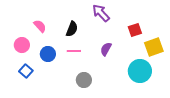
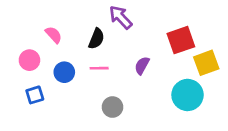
purple arrow: (101, 13) -> (121, 17), moved
red square: (135, 30) -> (181, 40), size x1.5
blue square: (26, 71) -> (35, 95), turned 32

